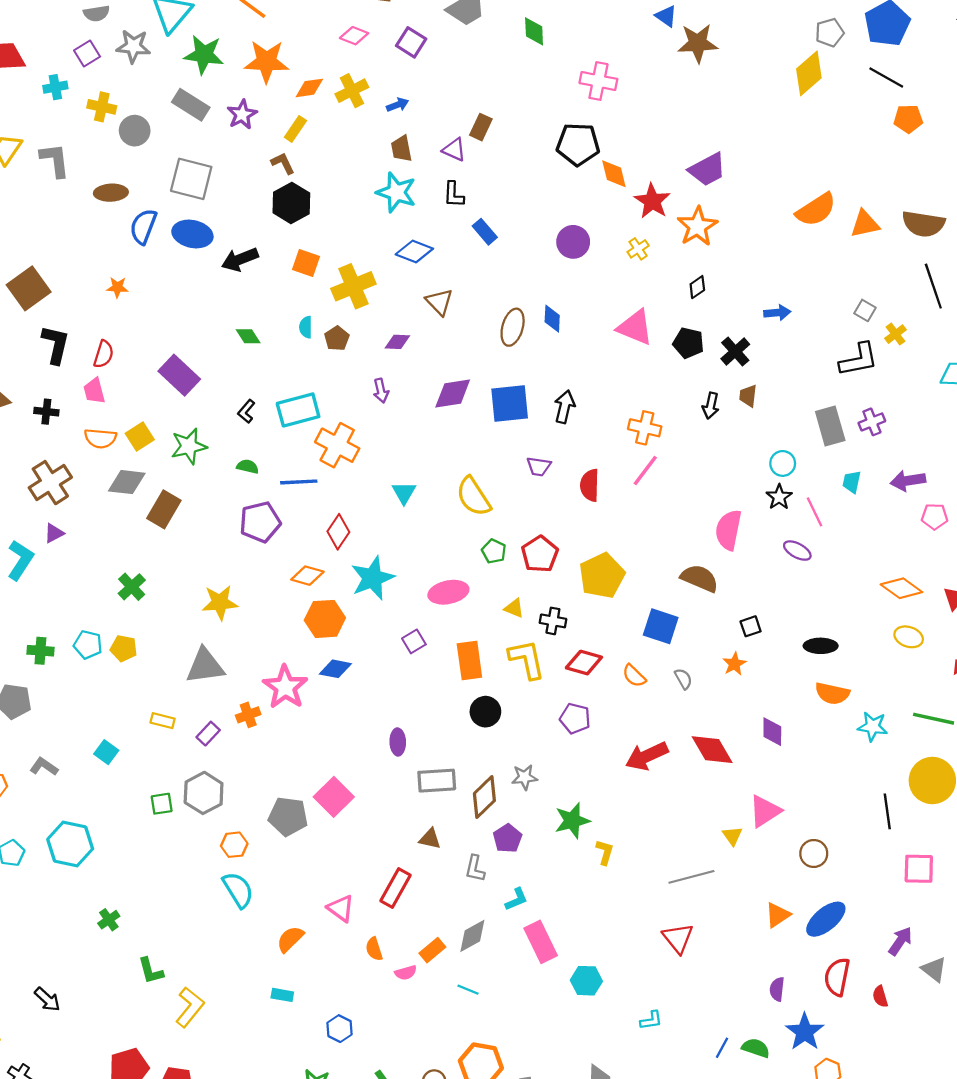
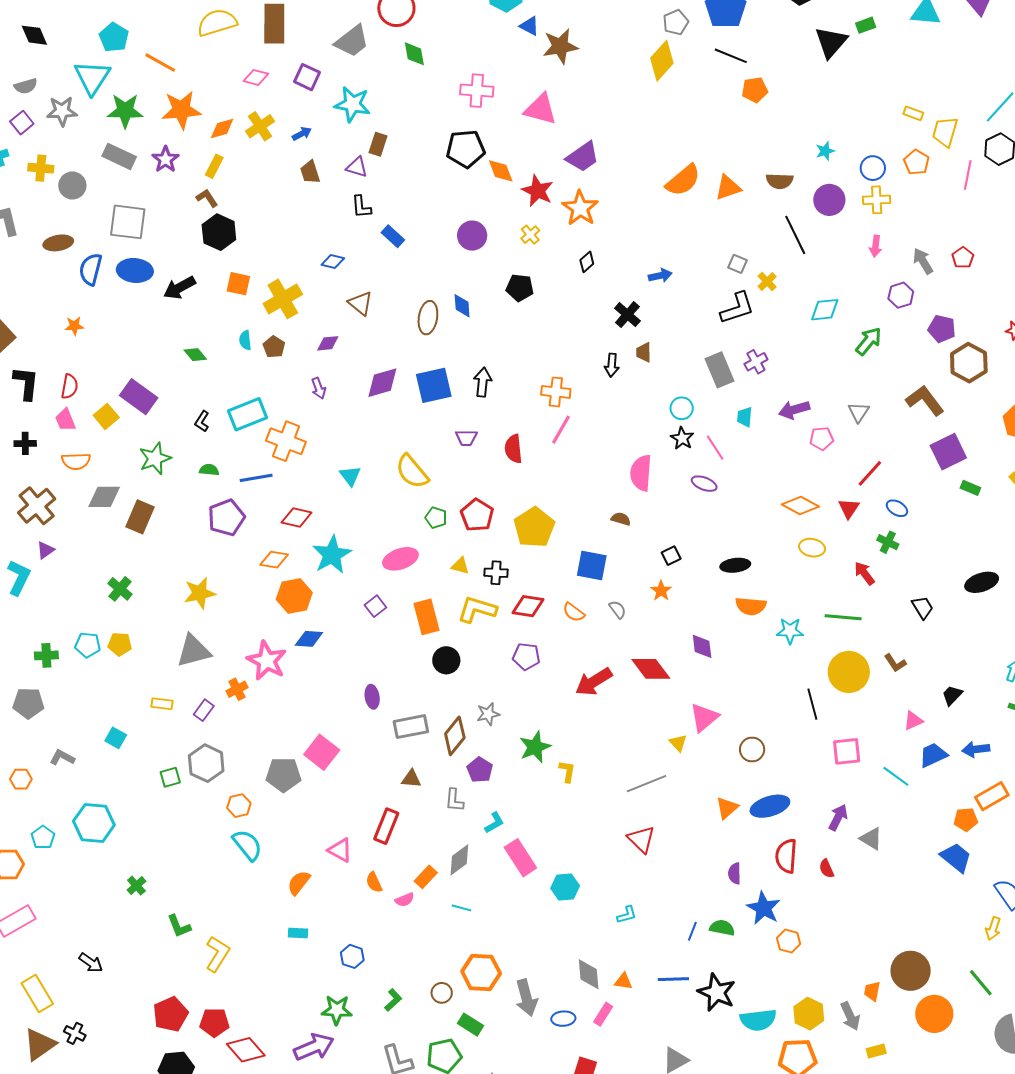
cyan star: (396, 192) -> (352, 104), moved
brown semicircle: (923, 224) -> (780, 181), size x0.7
blue diamond: (414, 252) -> (333, 262), size x0.7
pink triangle: (635, 327) -> (541, 109), moved
black pentagon: (688, 343) -> (520, 288), moved
yellow square: (140, 437) -> (106, 416), moved
red diamond: (338, 532) -> (297, 518), turned 76
brown semicircle: (700, 578) -> (621, 519), size x0.6
yellow L-shape: (527, 659) -> (477, 609), turned -54
blue ellipse: (826, 919) -> (770, 806), turned 30

